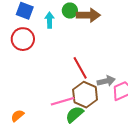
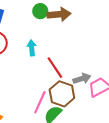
cyan arrow: (50, 20) -> (32, 48), moved
pink line: (63, 101) -> (40, 102), turned -45

